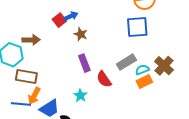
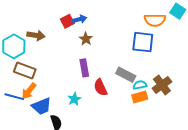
gray rectangle: (126, 62) -> (126, 75), turned 48

